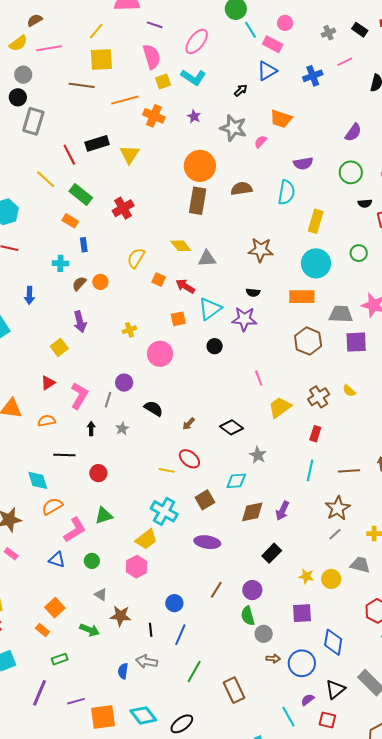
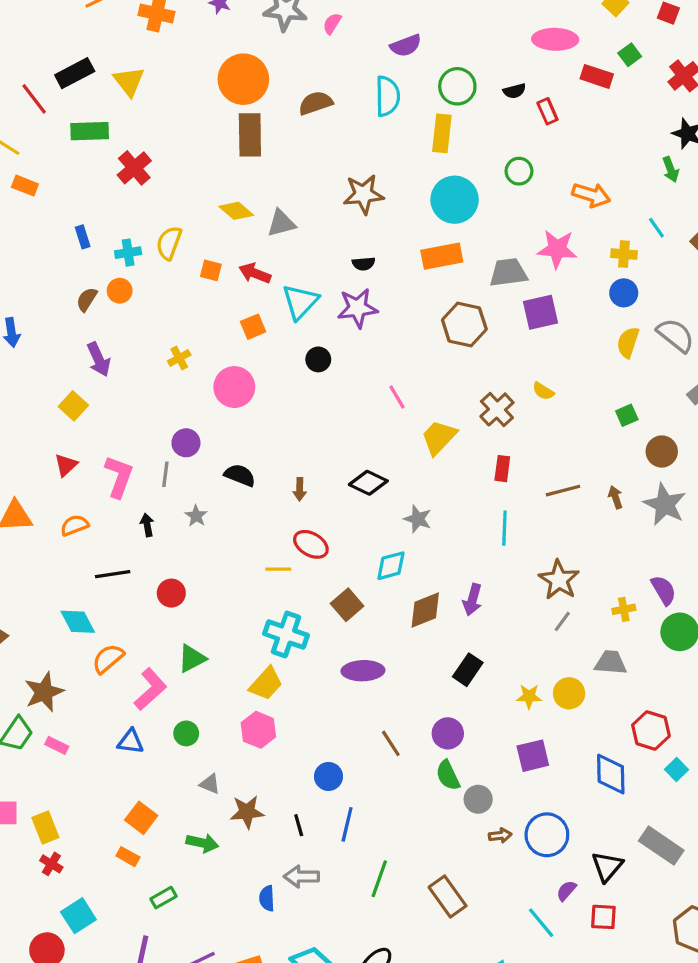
green circle: (351, 172) -> (457, 86), moved
green rectangle: (81, 194) -> (90, 131), moved, turned -30
orange rectangle: (70, 221) -> (25, 186), moved
cyan cross: (60, 263) -> (128, 253), moved
brown arrow: (189, 424) -> (300, 489), turned -32
brown line: (349, 471) -> (563, 491), moved
brown line: (216, 590) -> (391, 743), turned -54
blue diamond: (333, 642) -> (611, 774), moved

